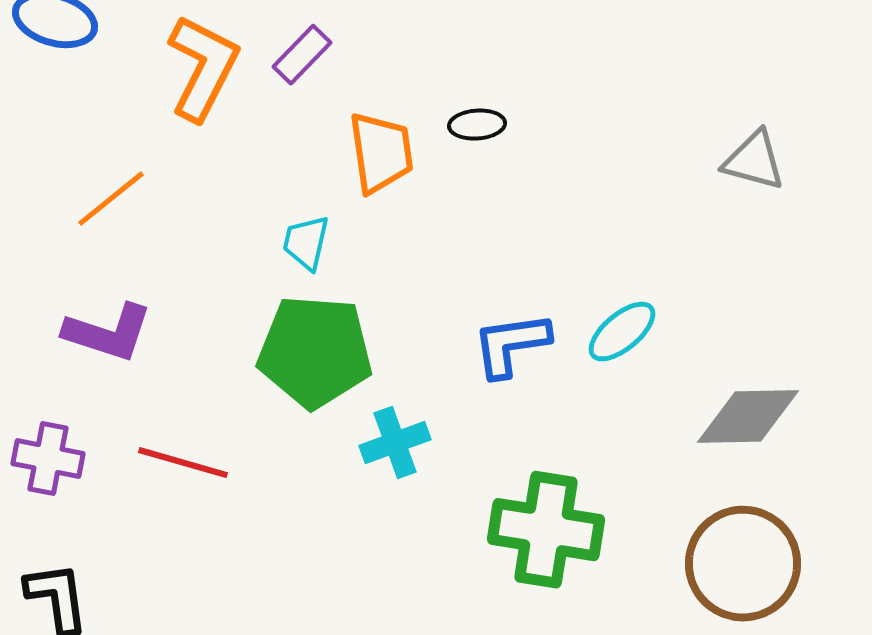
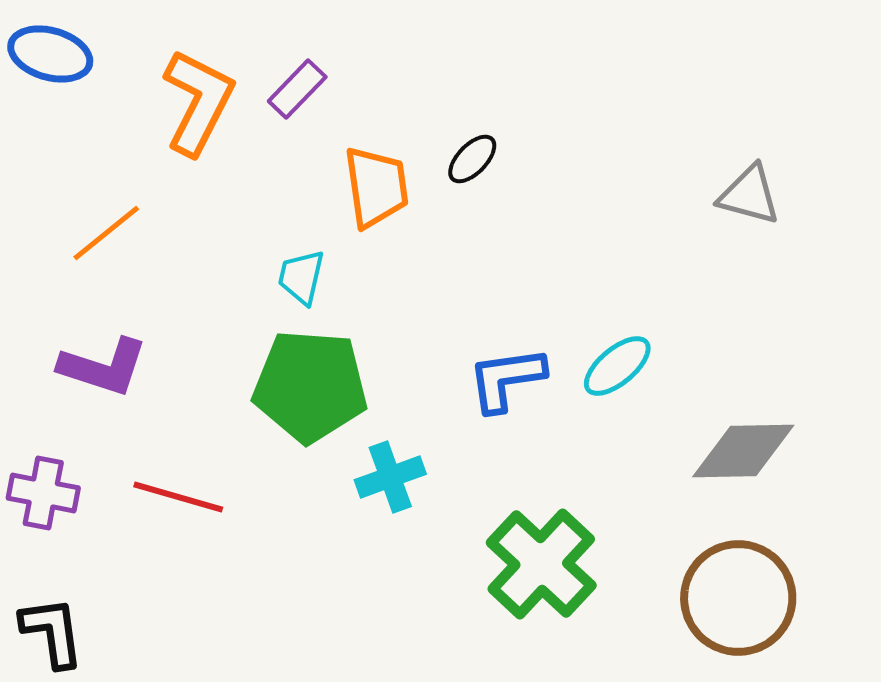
black ellipse: (477, 125) -> (472, 159), turned -42
green cross: (546, 530) -> (541, 564), turned 34

